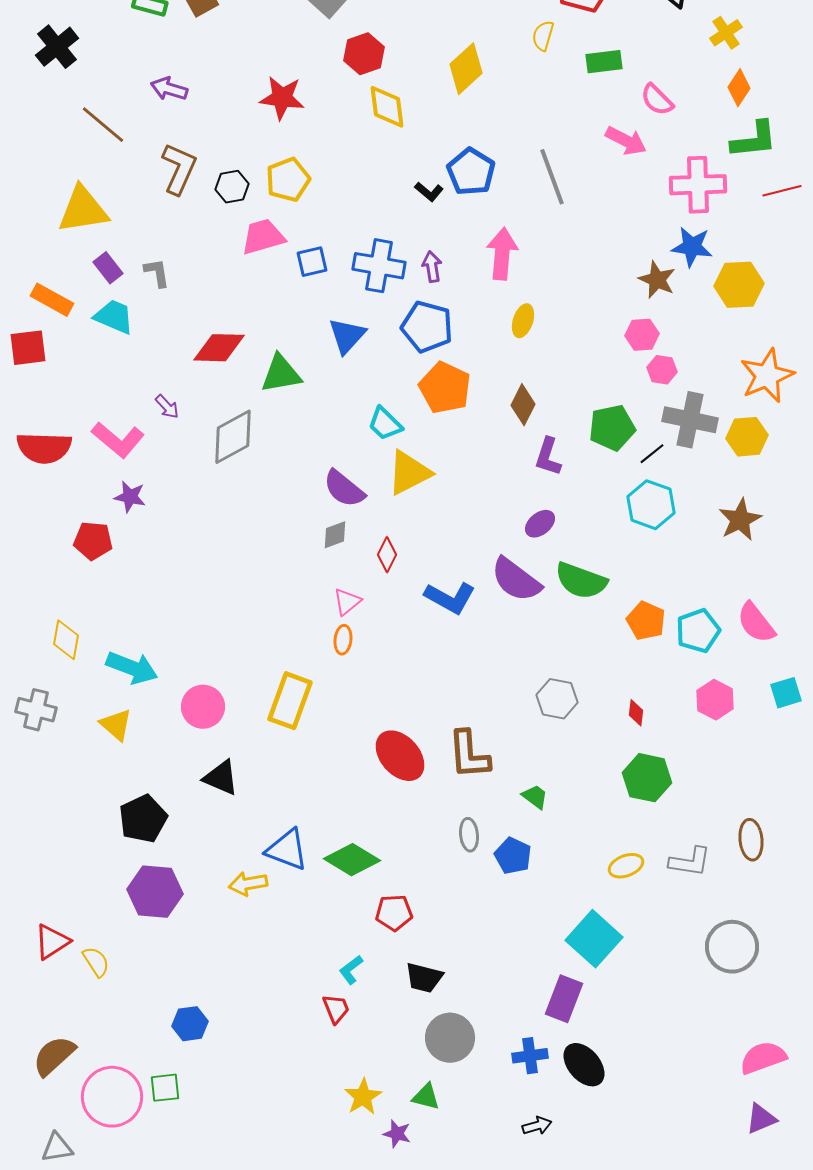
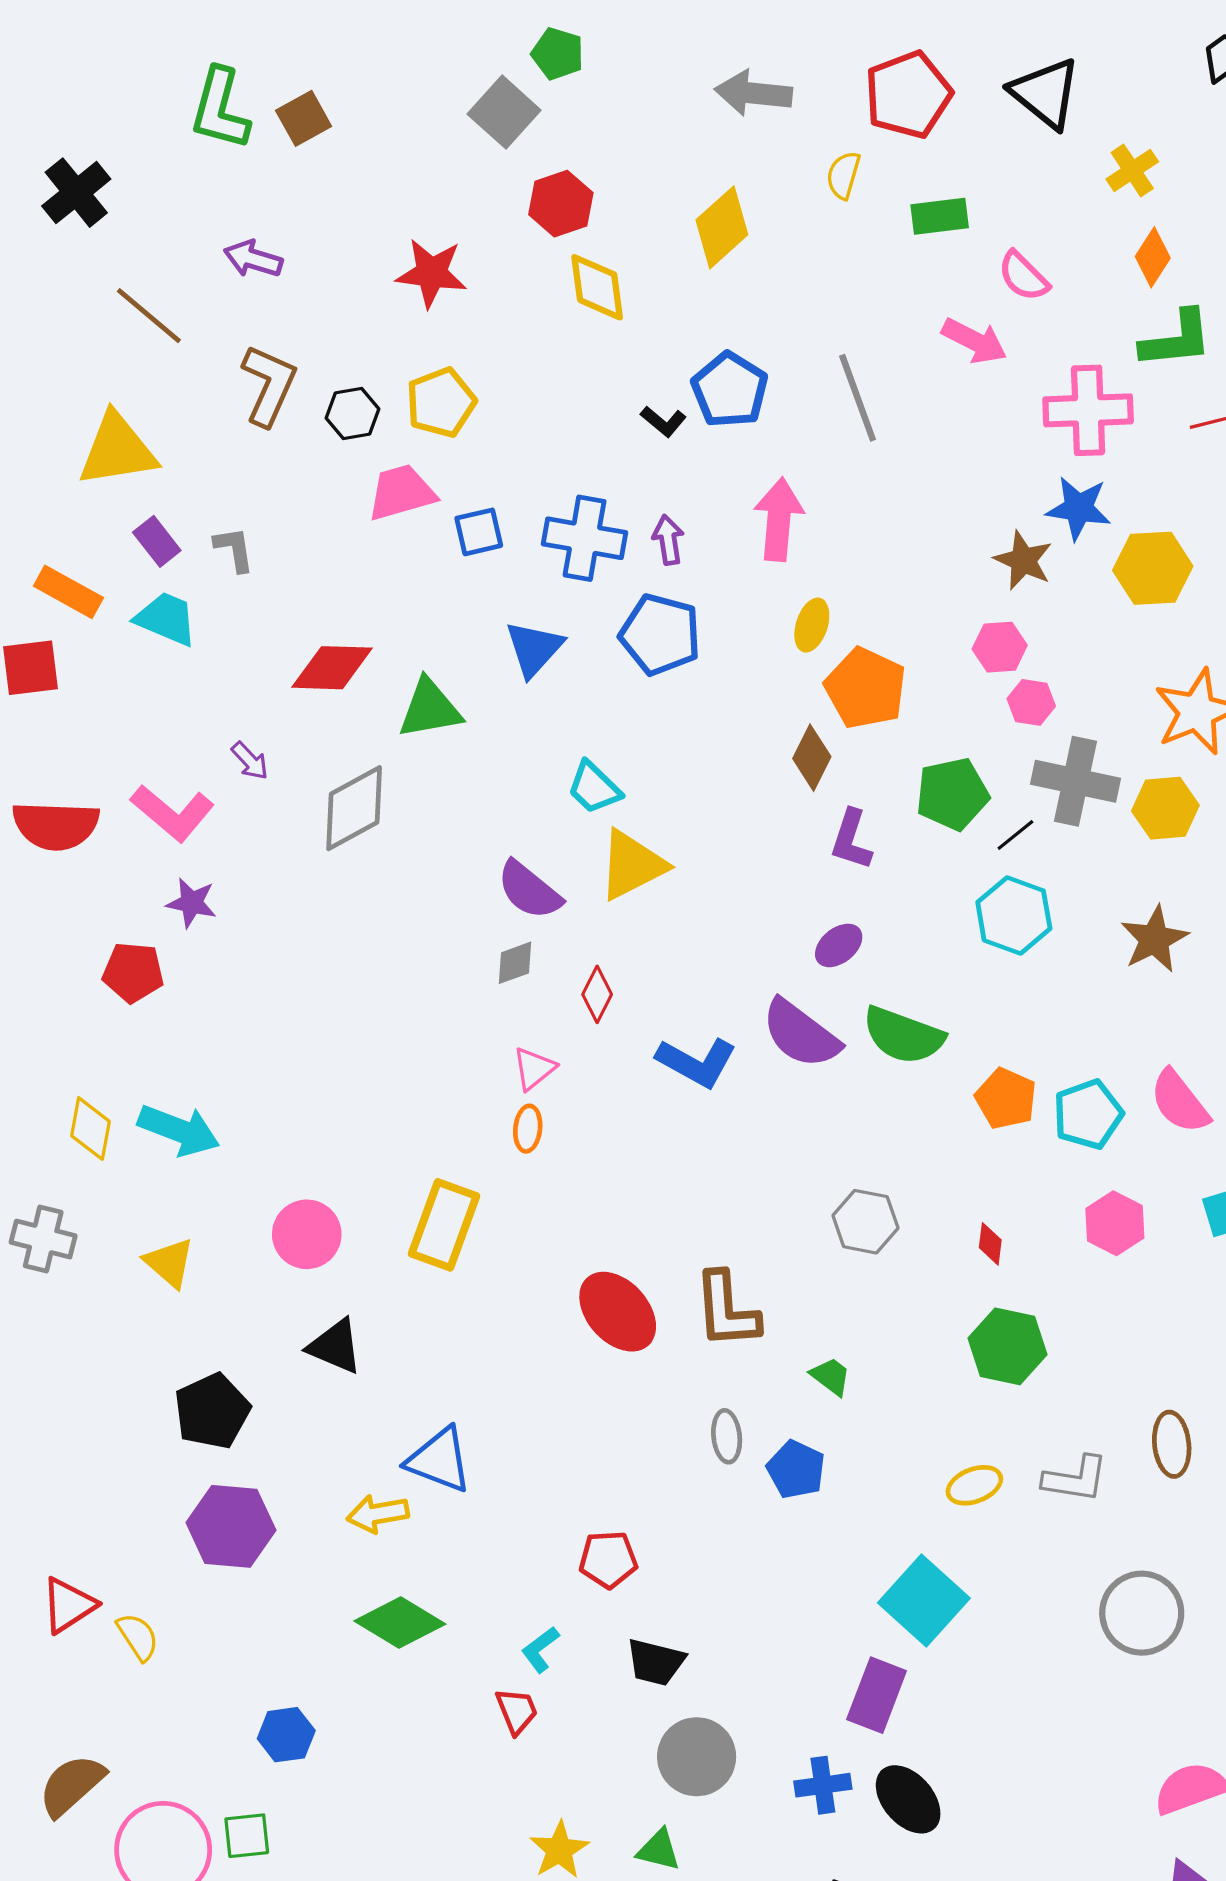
orange pentagon: (445, 388) -> (865, 688), moved
cyan arrow: (132, 668) -> (179, 1130), moved
green diamond: (352, 860) -> (400, 1623), moved

